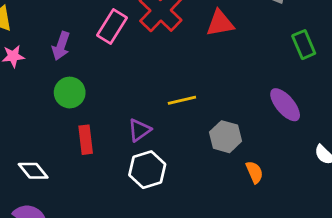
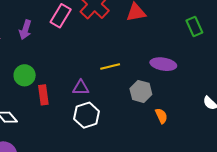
green circle: (70, 93) -> (25, 75), moved
purple ellipse: (285, 105) -> (163, 64), moved, turned -40
purple triangle: (139, 130) -> (81, 88), turned 36

